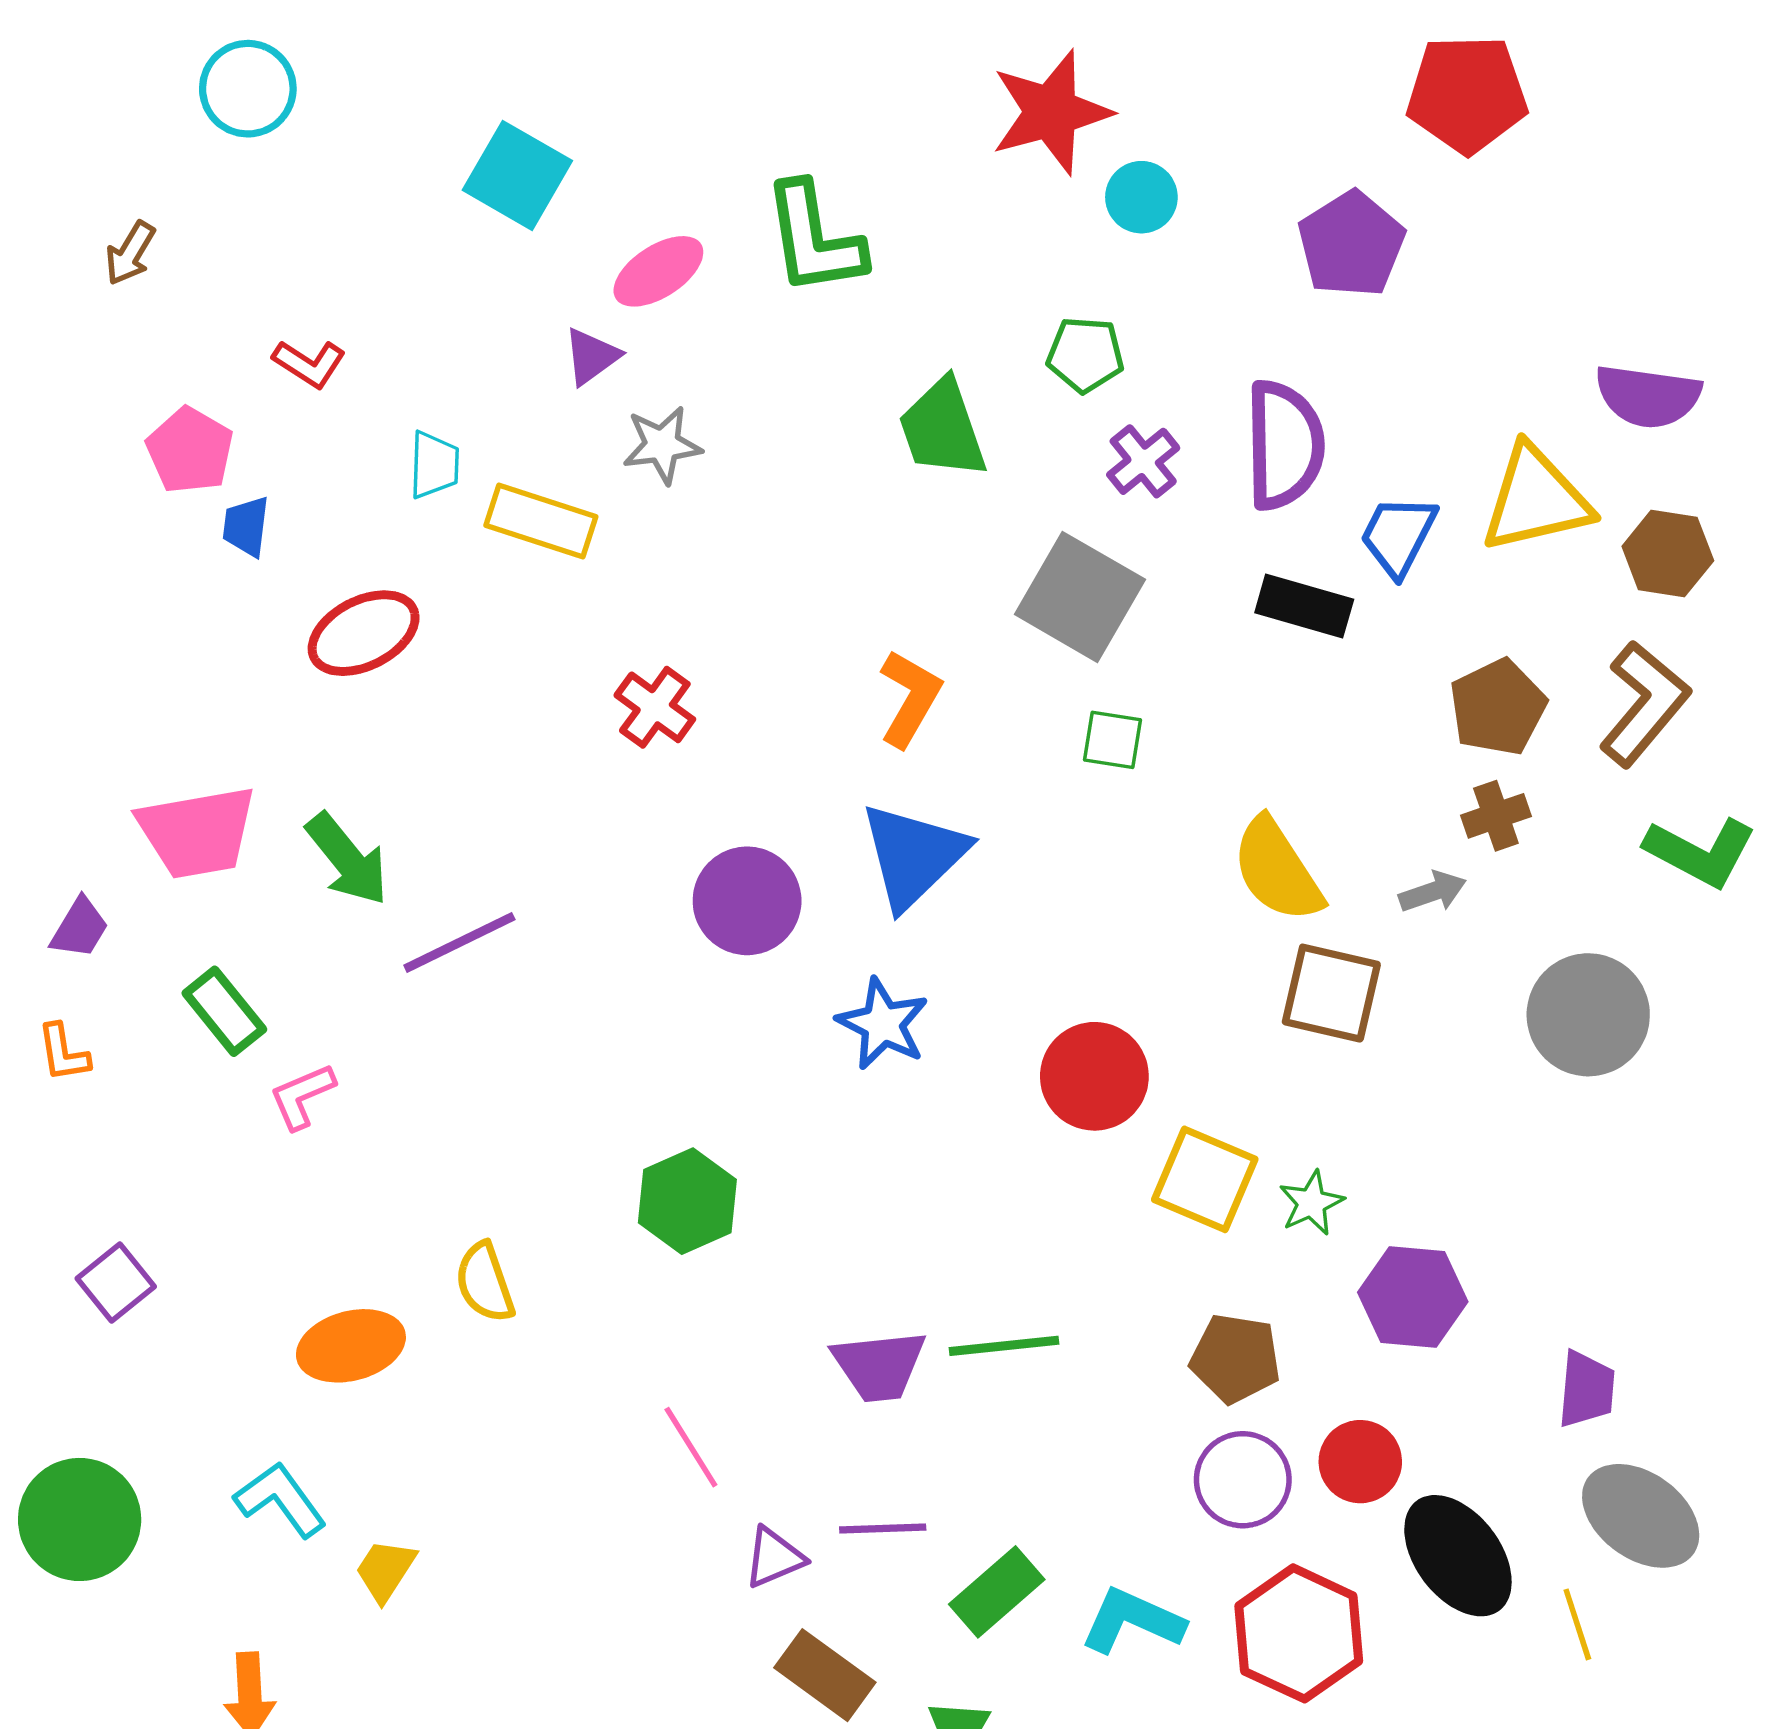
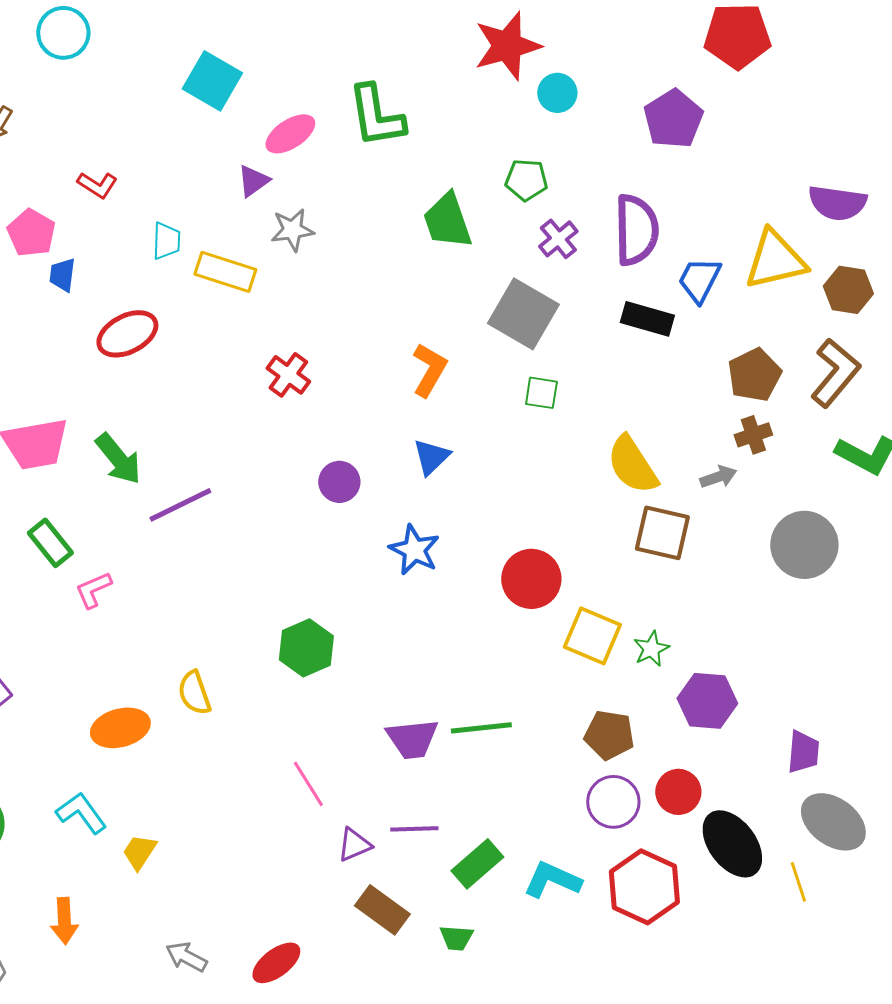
blue triangle: (913, 856) -> (431, 457), size x0.6
purple circle: (747, 901) -> (339, 482), size x0.7

